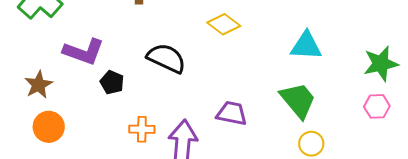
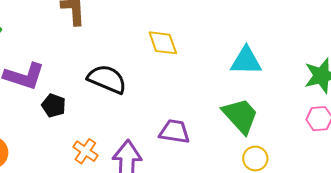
yellow diamond: (224, 24) -> (163, 43), turned 36
orange cross: (142, 129) -> (85, 151), turned 35

